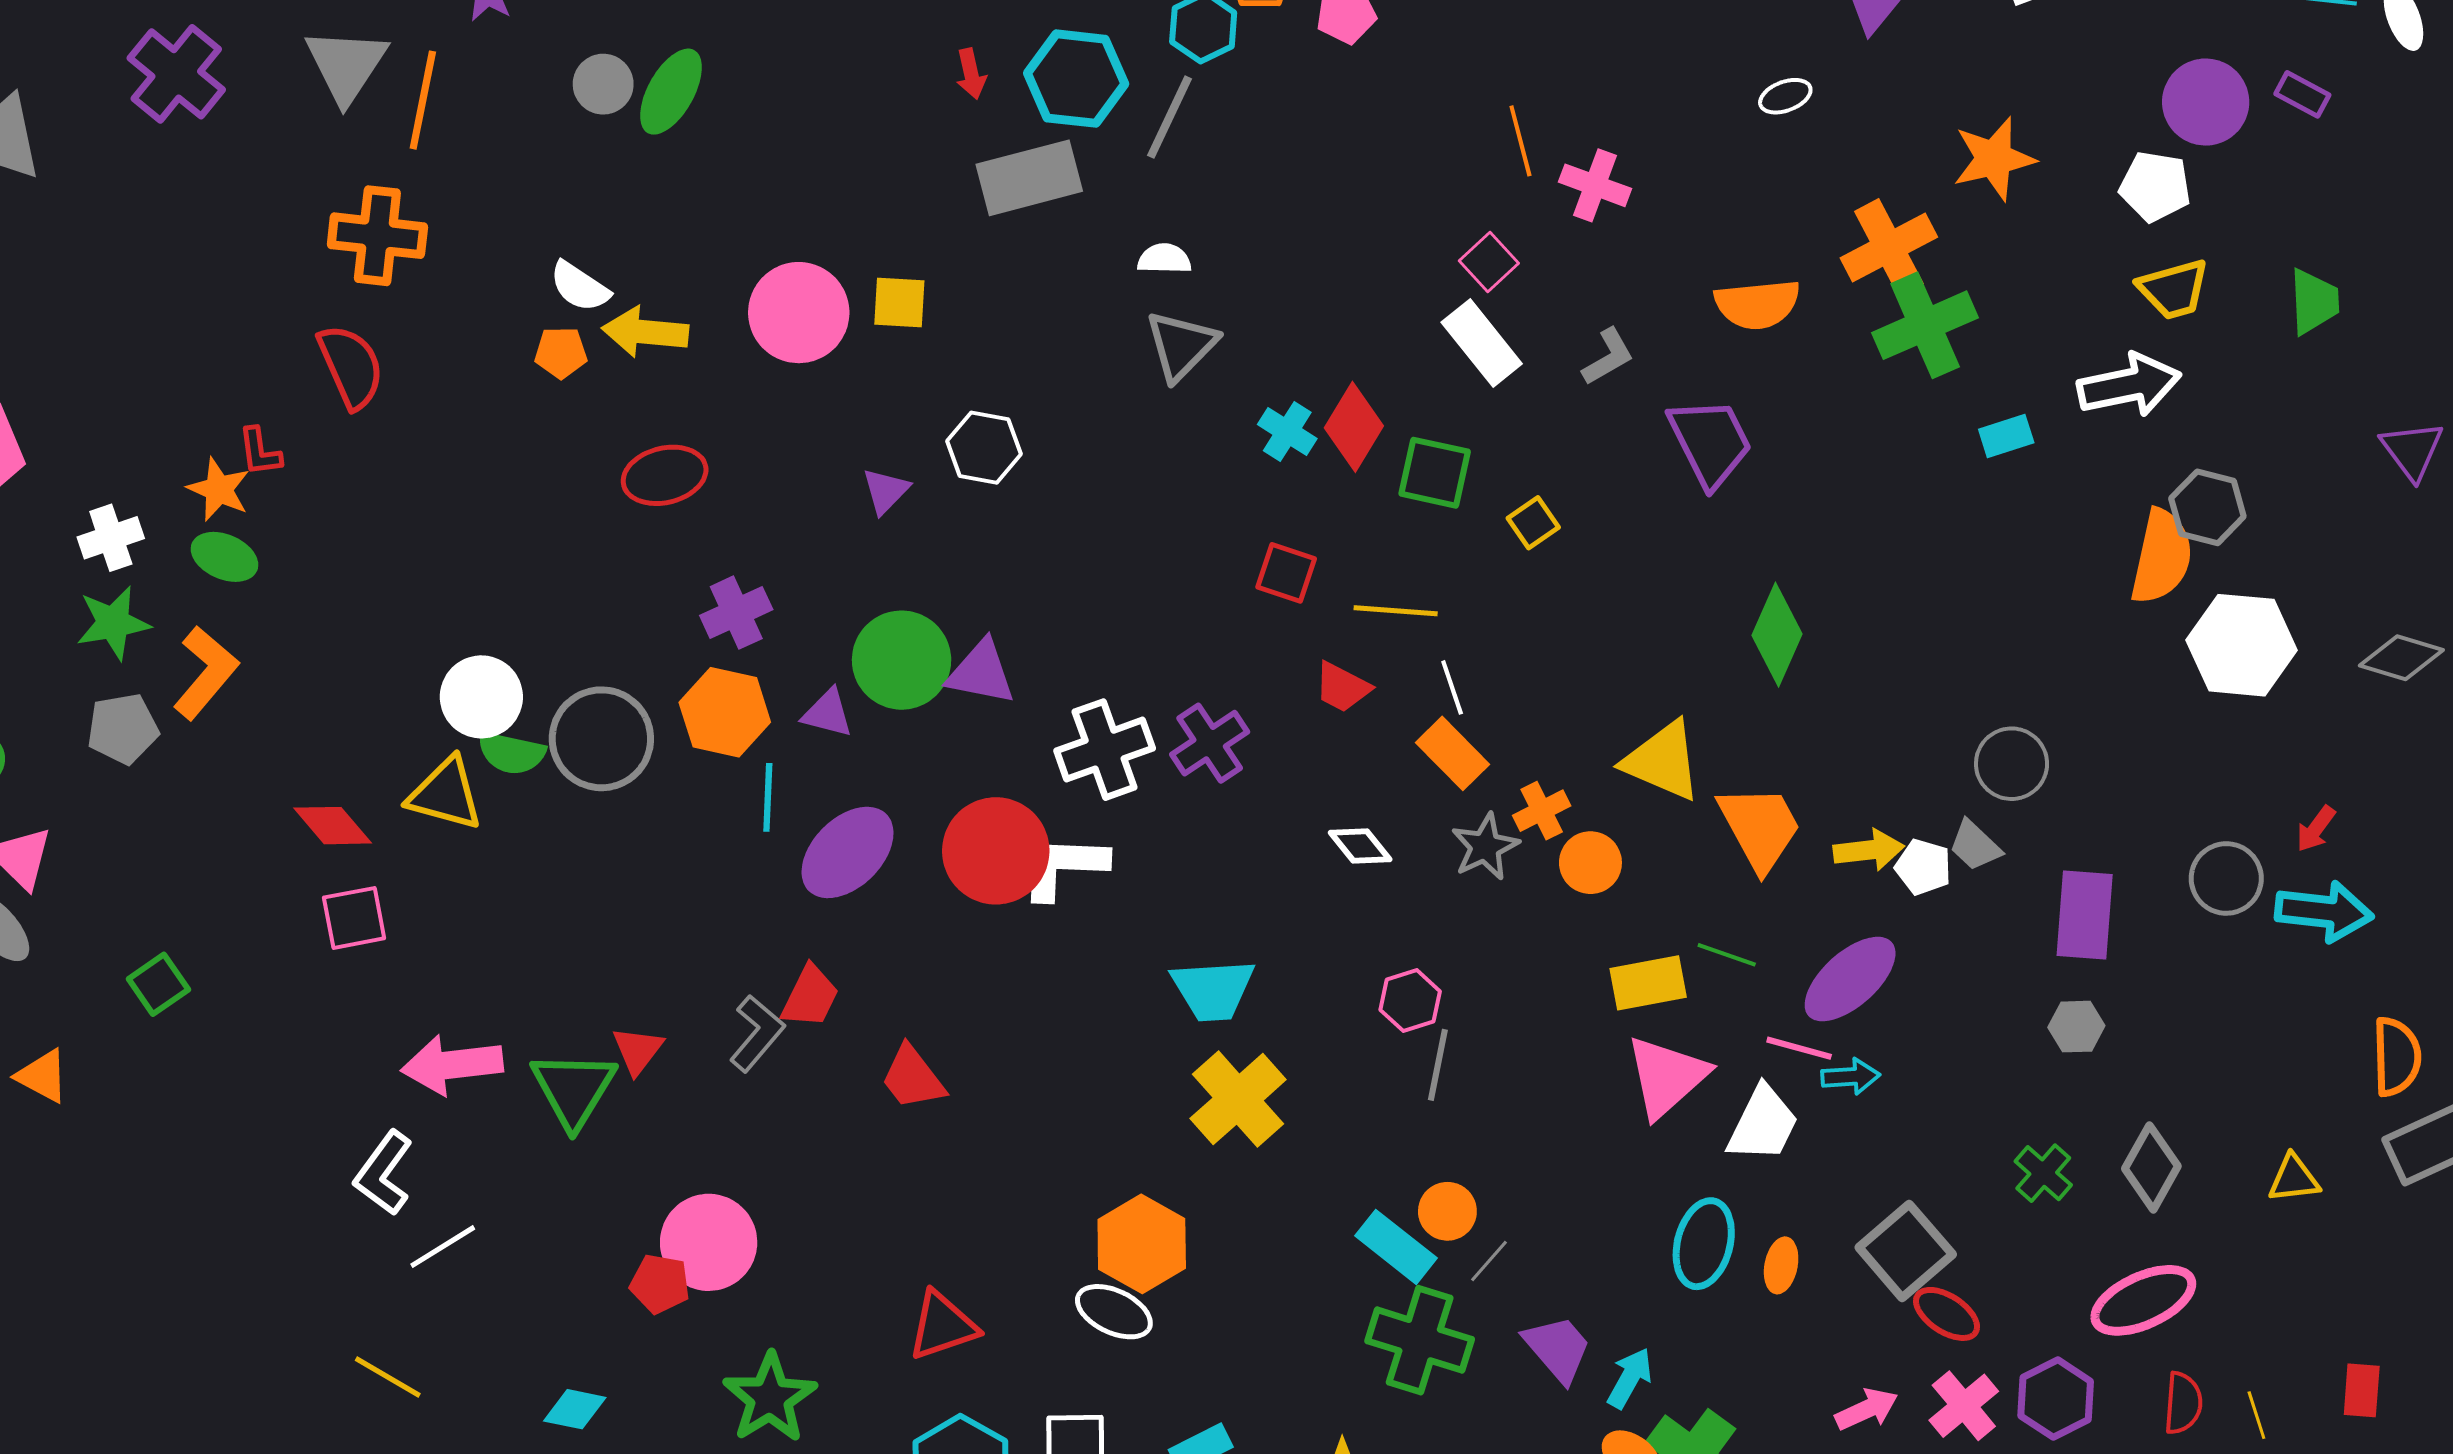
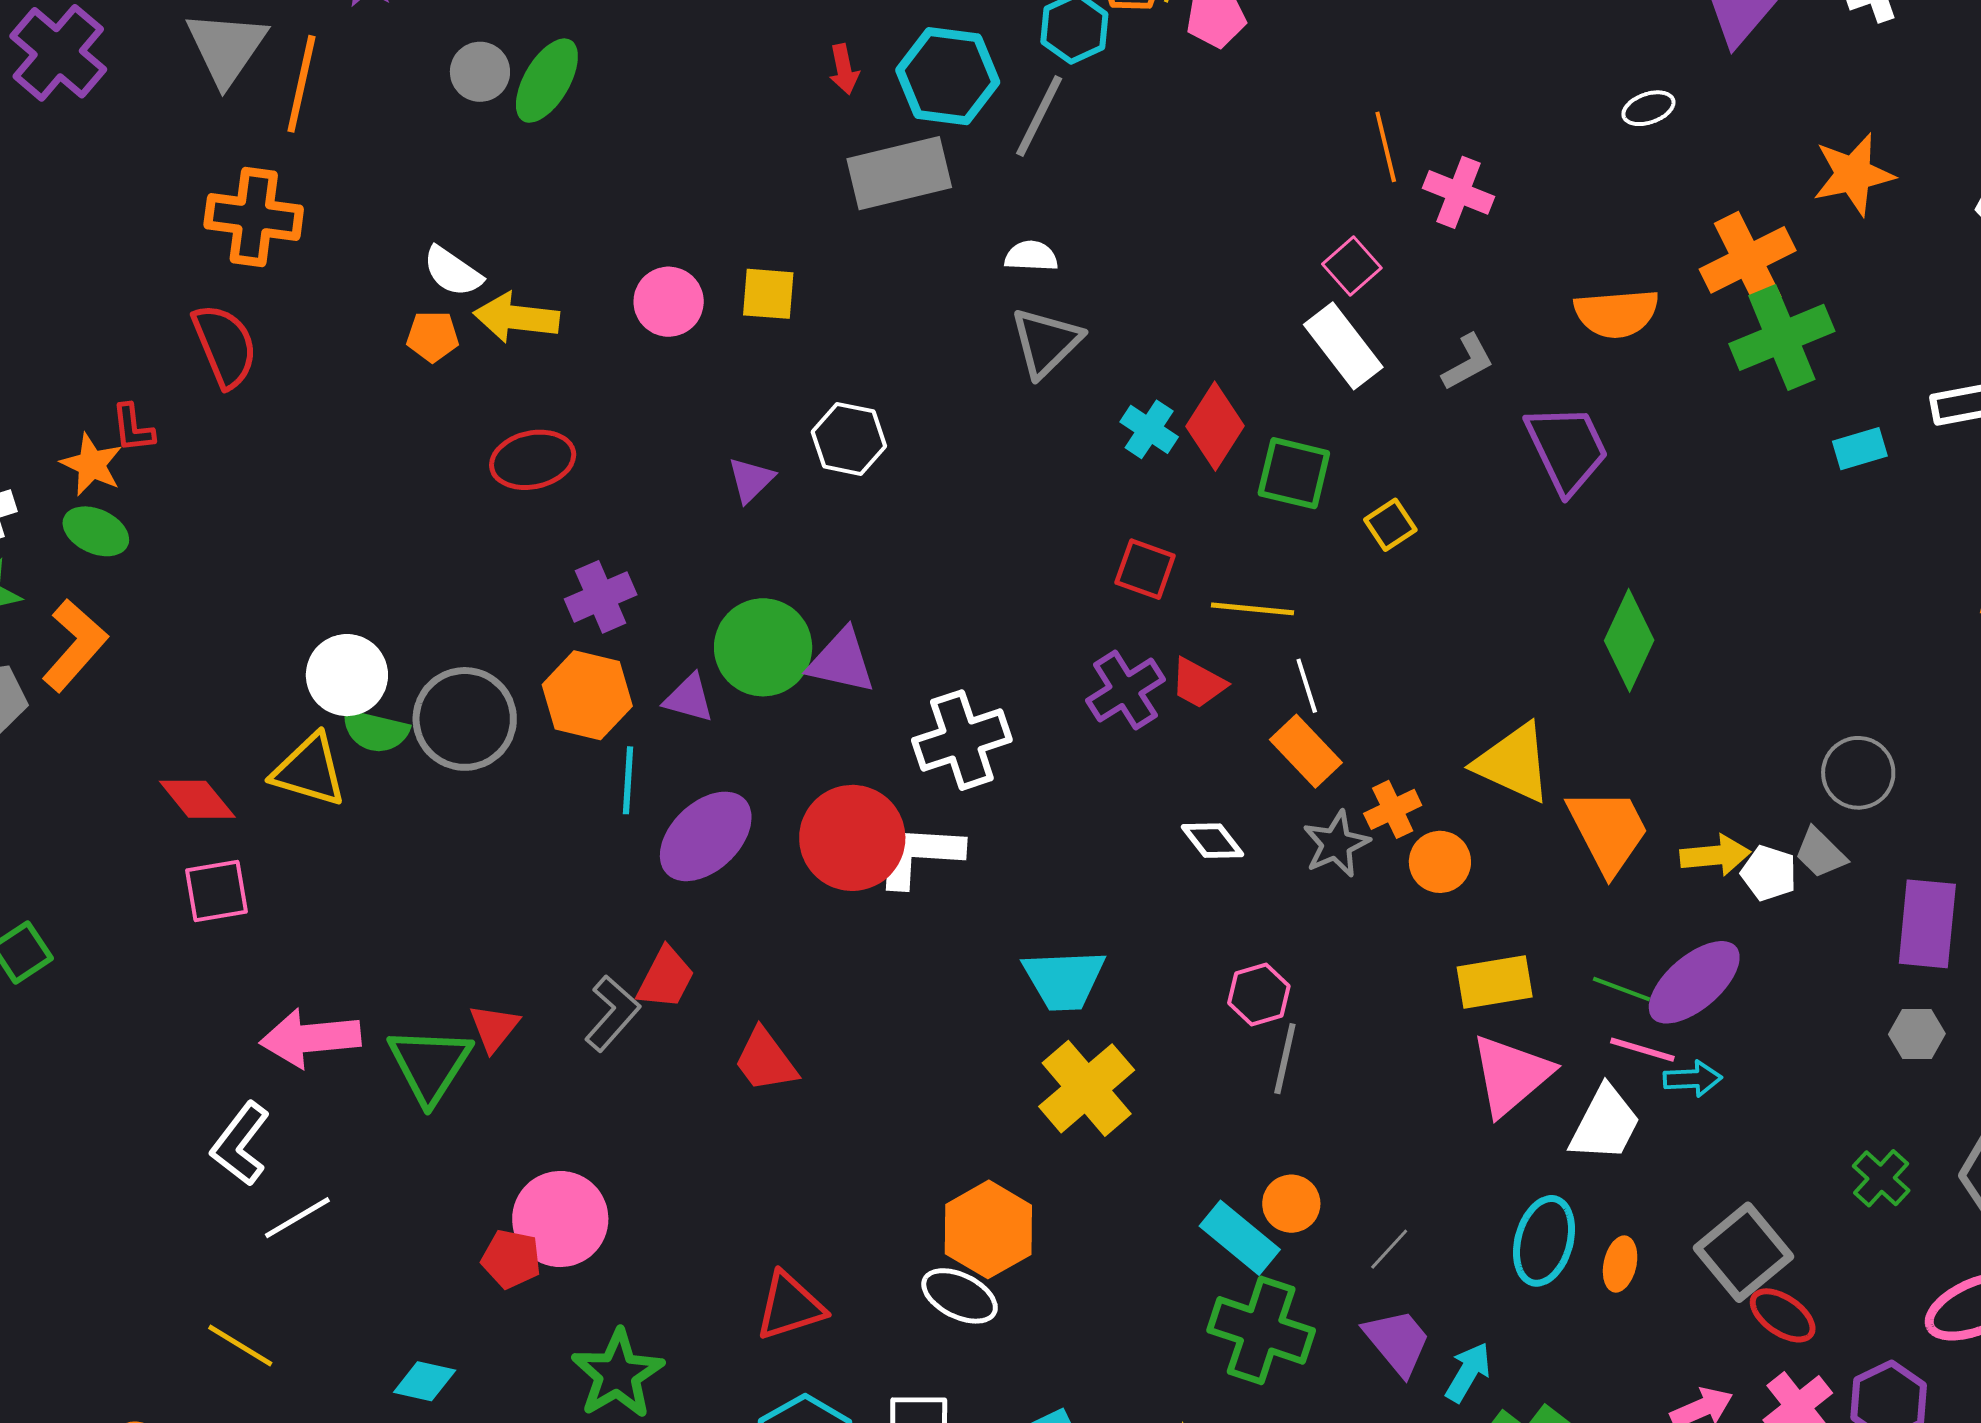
pink circle: (799, 313) -> (669, 302), size x0.7
purple cross: (1210, 743) -> (1125, 690), moved
green line: (1727, 955) -> (1621, 989), moved
gray line: (1489, 1261) -> (1389, 1249), moved

